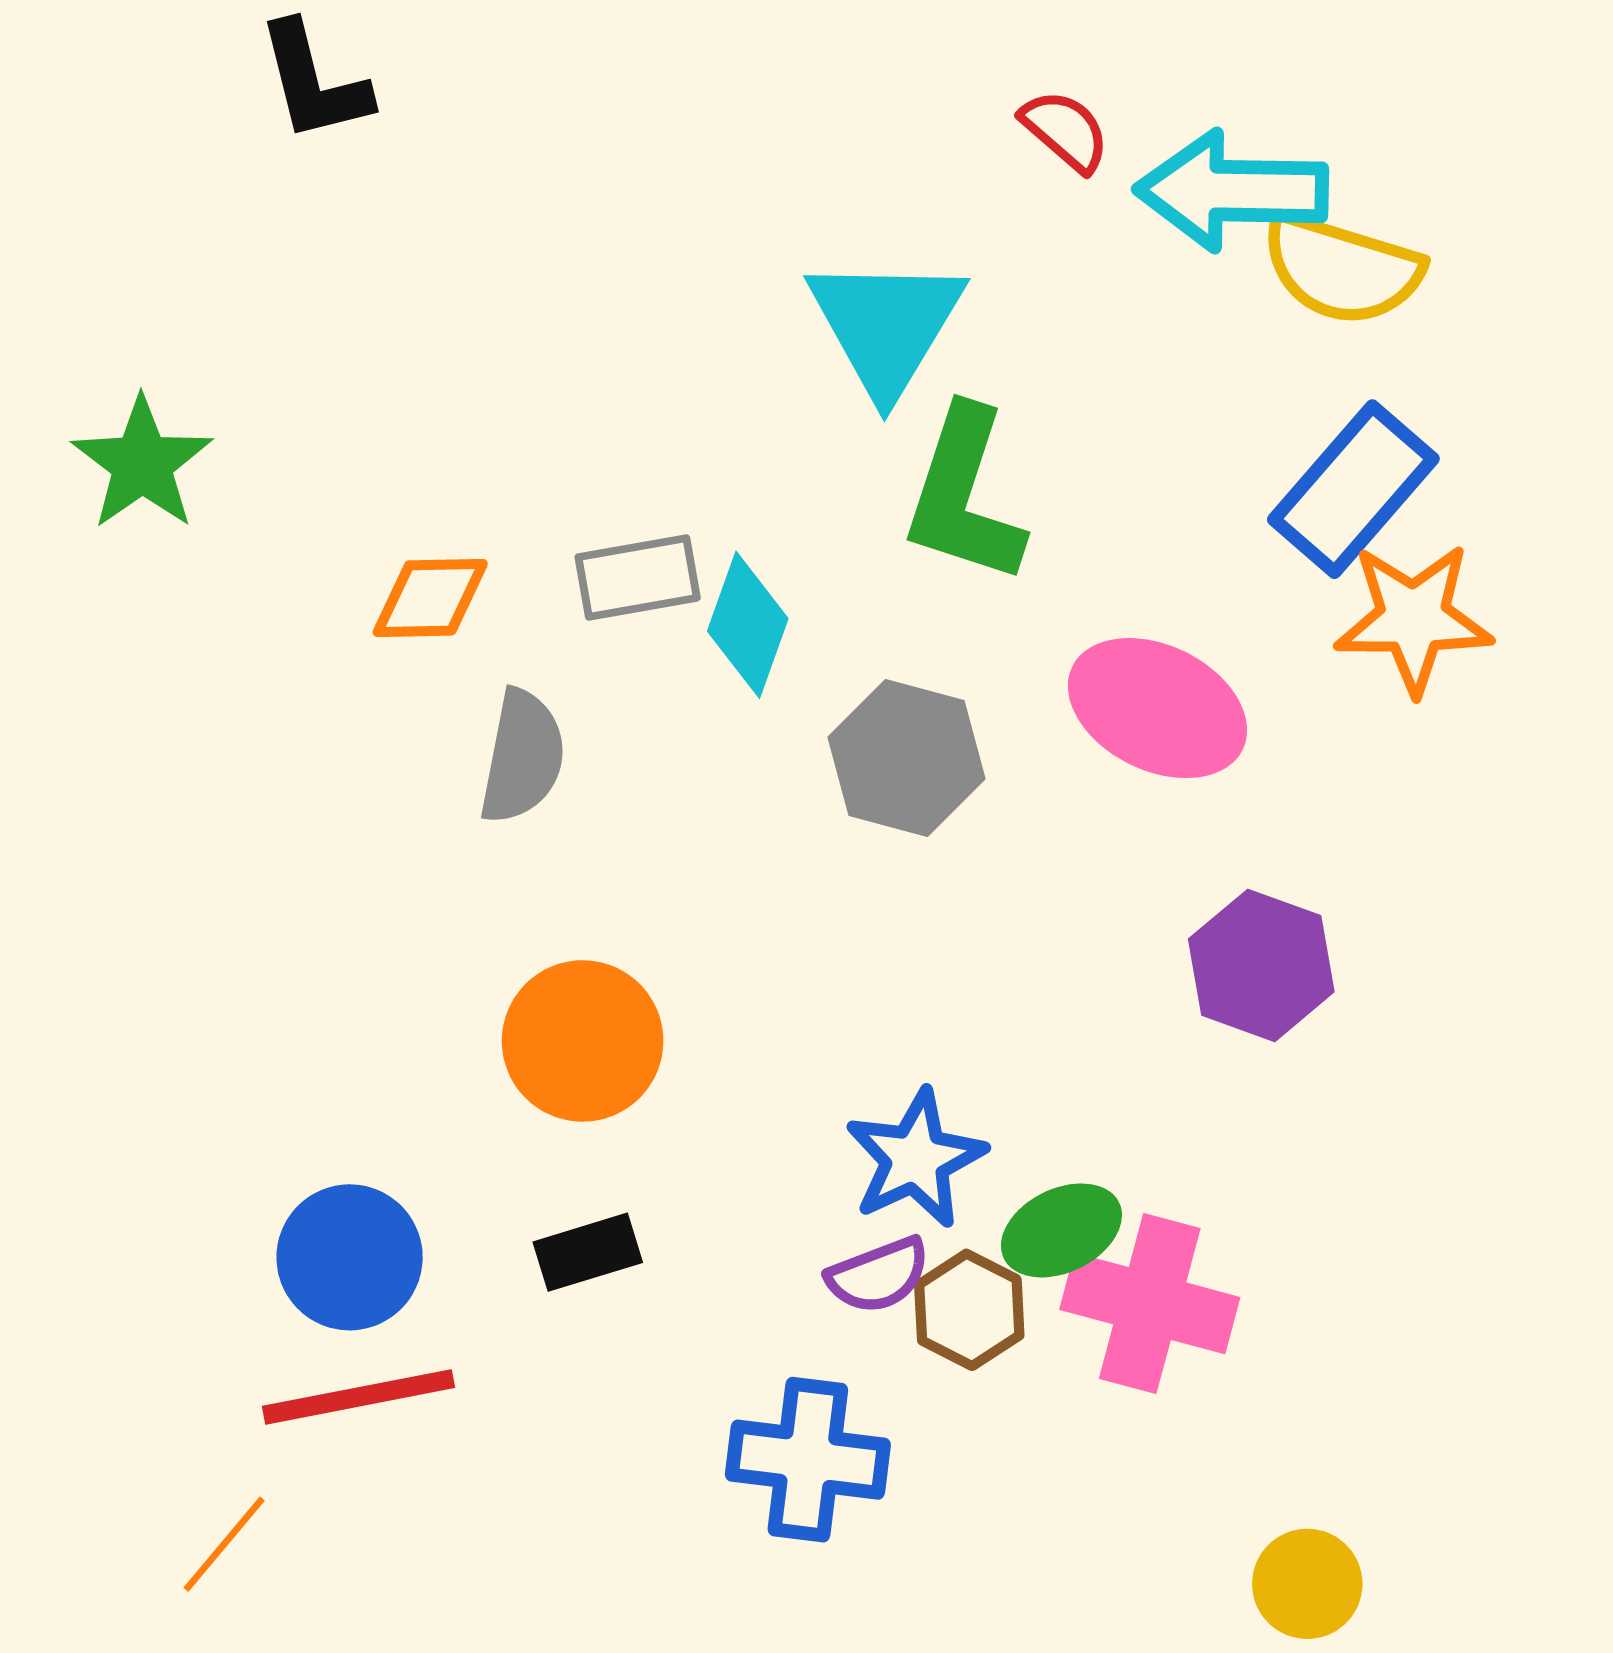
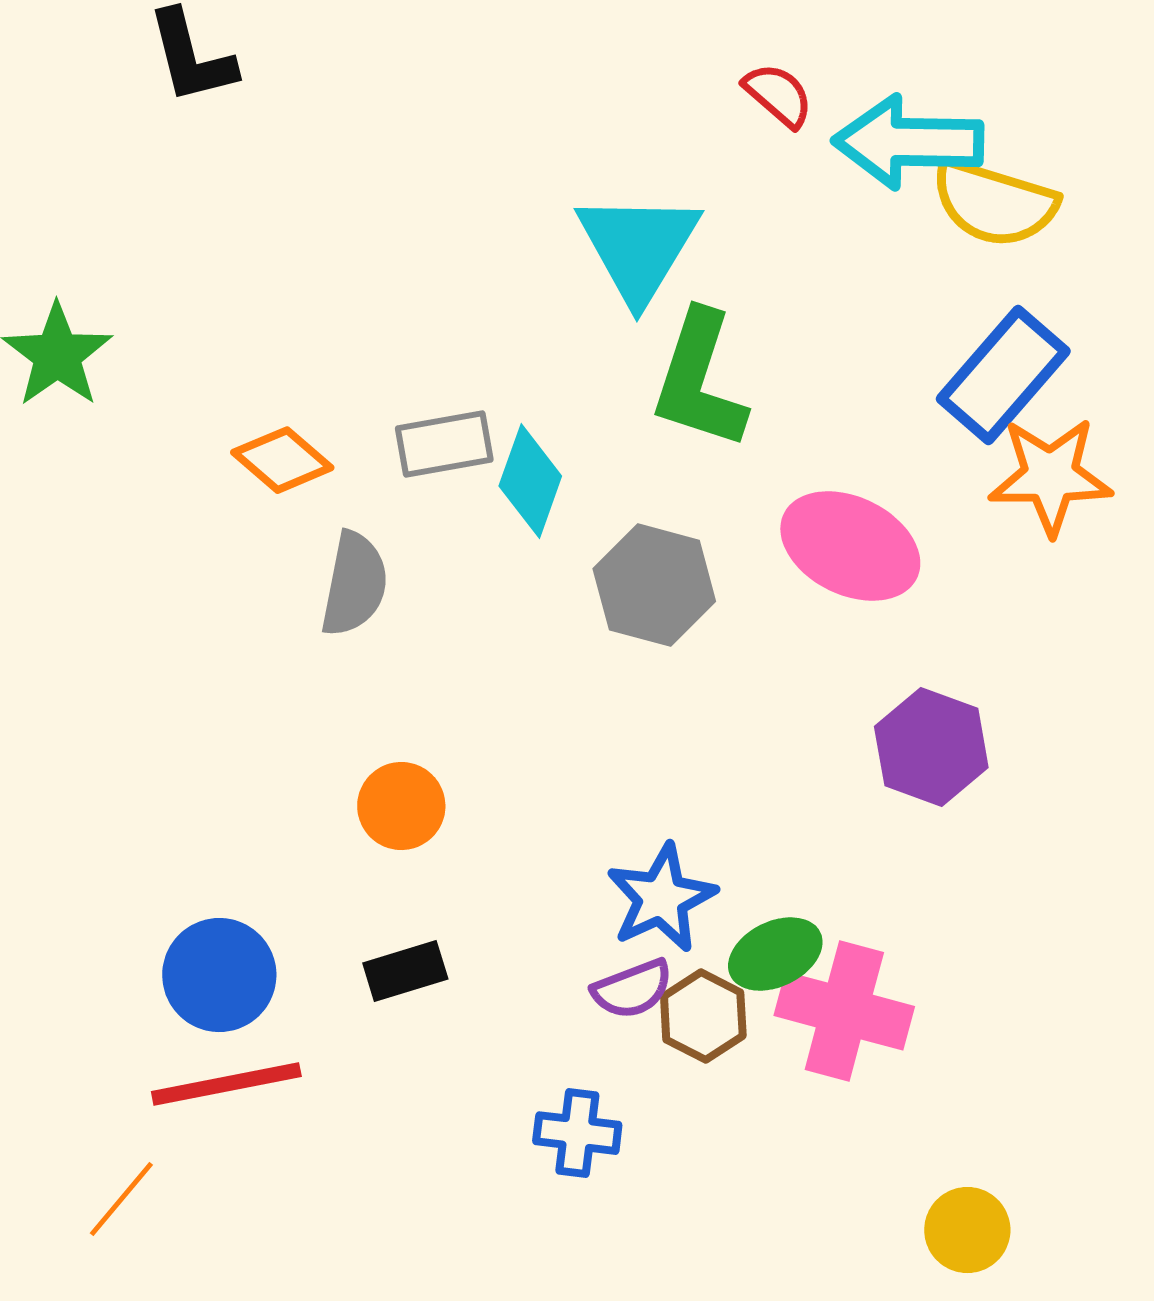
orange diamond: (430, 598) -> (282, 460), turned 42
orange circle: (583, 1041) -> (401, 806), size x0.7
blue cross: (808, 1460) -> (577, 1133), size x0.7

